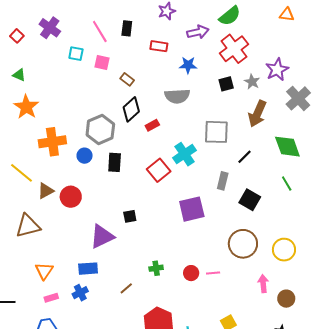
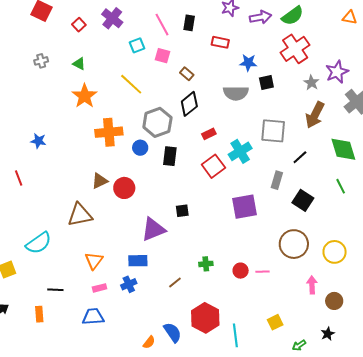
purple arrow: (198, 32) -> (260, 17), moved
cyan square: (76, 54) -> (137, 45), turned -35
black square: (226, 84) -> (266, 83), moved
red rectangle: (152, 125) -> (209, 134), moved
yellow line: (22, 173) -> (131, 84), moved

